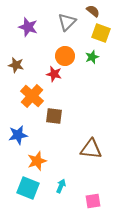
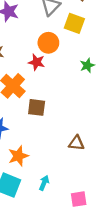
yellow square: (101, 33) -> (74, 23), moved
green star: (92, 57) -> (87, 65), moved
brown triangle: (91, 149) -> (76, 143), size x0.7

